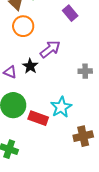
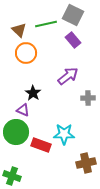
purple arrow: (50, 49) -> (68, 76), moved
purple triangle: (10, 72) -> (23, 110), moved
cyan star: (61, 107) -> (64, 134), turned 30

